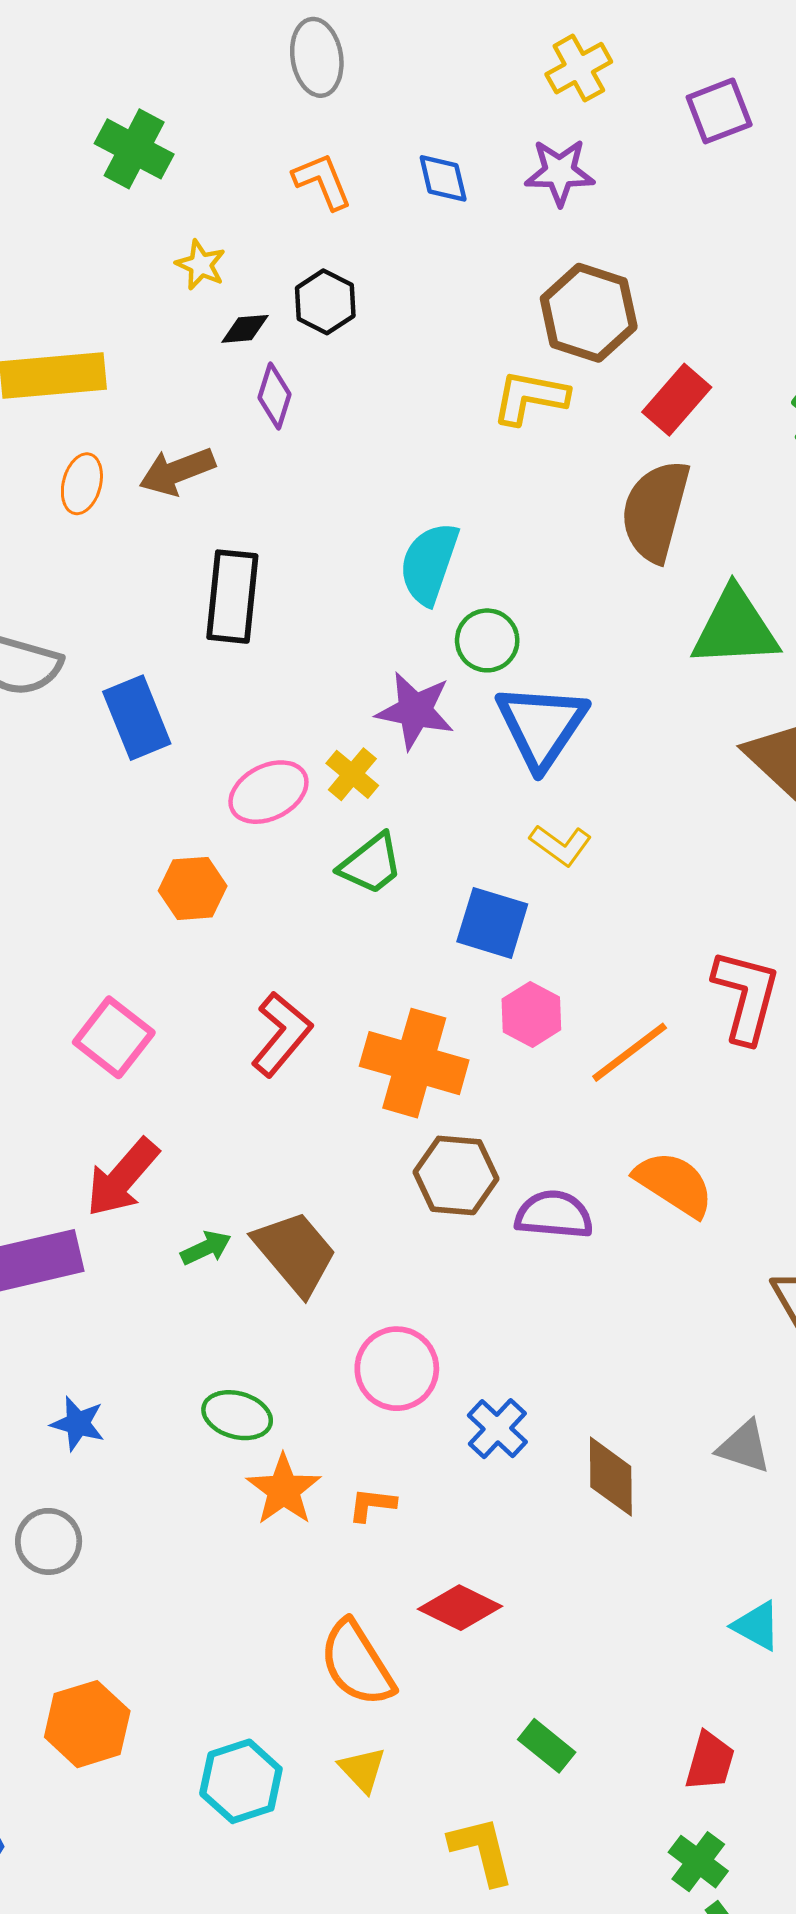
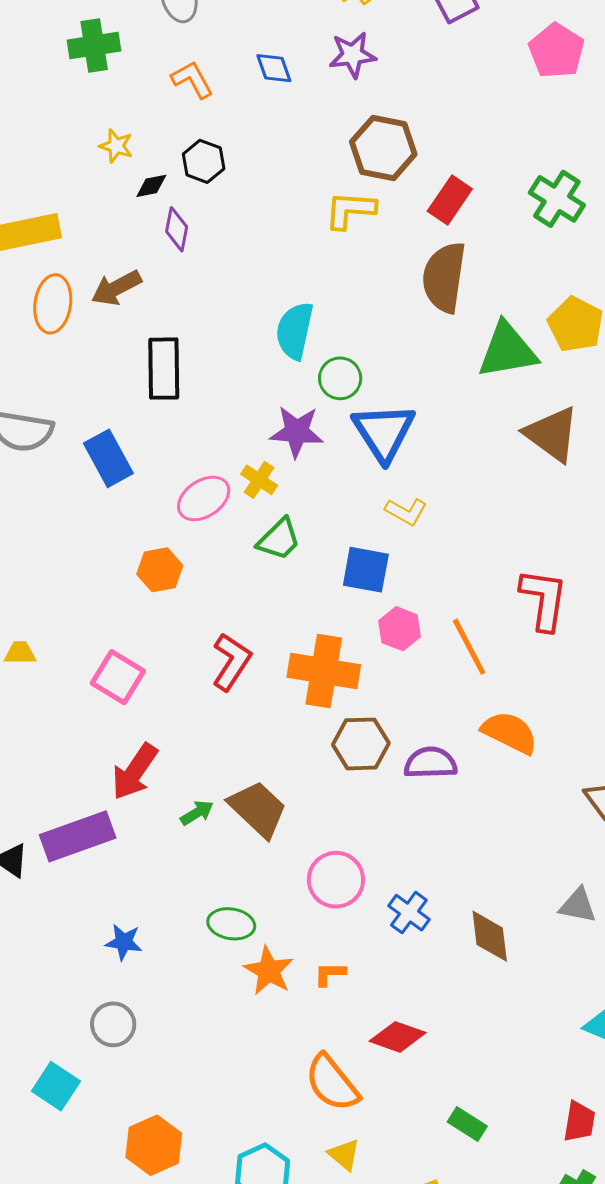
green cross: (134, 149) -> (94, 46), moved, turned -30
orange ellipse: (82, 484) -> (53, 304), size x1.4
orange line: (630, 1052) -> (469, 647), turned -74

